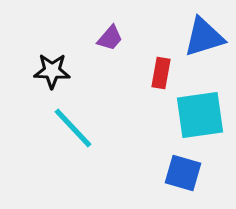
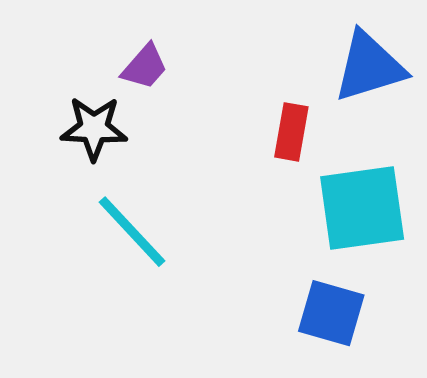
purple trapezoid: (110, 38) -> (145, 67), moved

